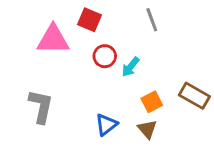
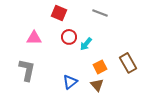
gray line: (152, 20) -> (100, 13), turned -49
pink triangle: (53, 39) -> (34, 38), moved, size x0.7
brown rectangle: (194, 96) -> (128, 63), turned 30

